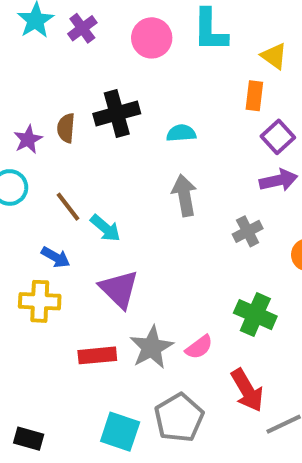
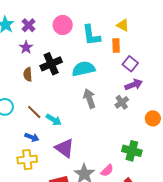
cyan L-shape: (210, 30) -> (91, 35), moved
cyan semicircle: (181, 133) -> (83, 69), size x1.6
purple star: (28, 139) -> (26, 47), moved
gray cross: (248, 231) -> (122, 102), moved

